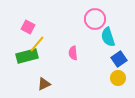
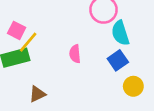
pink square: (28, 27) -> (17, 30), moved
blue square: (119, 59) -> (118, 60), moved

